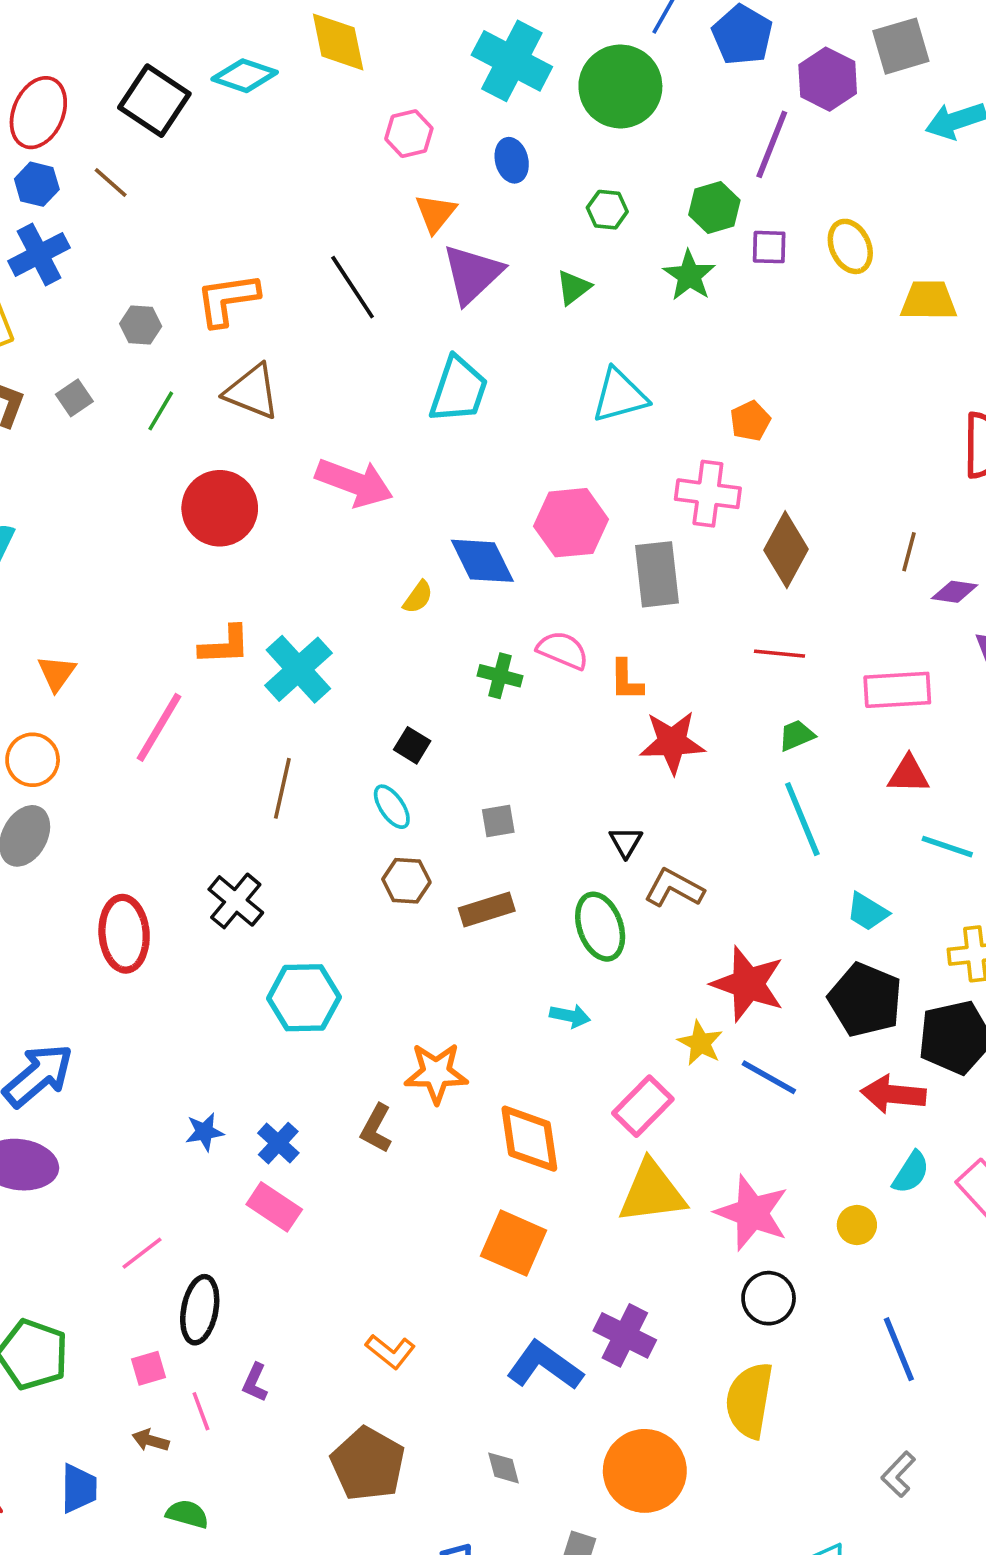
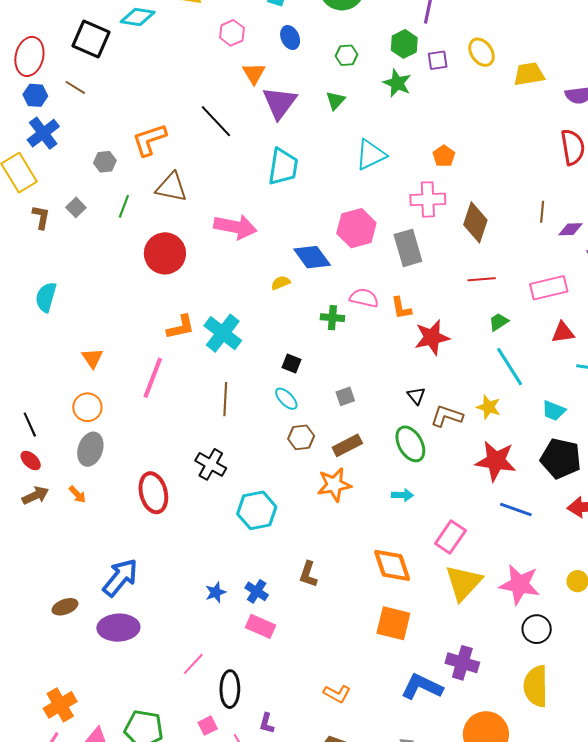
yellow semicircle: (418, 597) -> (281, 283), turned -138
yellow star: (700, 1043) -> (489, 407), moved
orange star: (436, 1073) -> (334, 485), moved
yellow triangle: (652, 1192) -> (464, 583), turned -30

